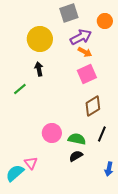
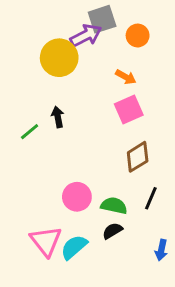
orange circle: (105, 21) -> (138, 36), moved
purple arrow: (81, 37) -> (86, 36), moved
black arrow: (39, 69) -> (58, 117), moved
pink triangle: (31, 163) -> (46, 241), size x1.6
cyan semicircle: (15, 173) -> (74, 247), moved

